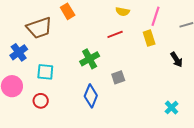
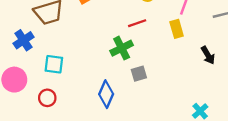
green cross: (90, 59) -> (122, 48), moved

